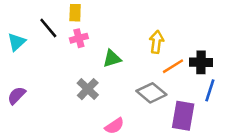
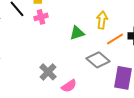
green triangle: (112, 59) -> (77, 33), moved
gray cross: (88, 89) -> (48, 72), moved

